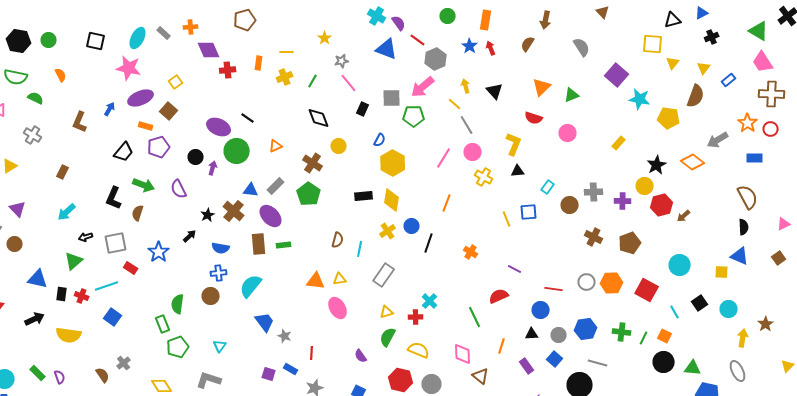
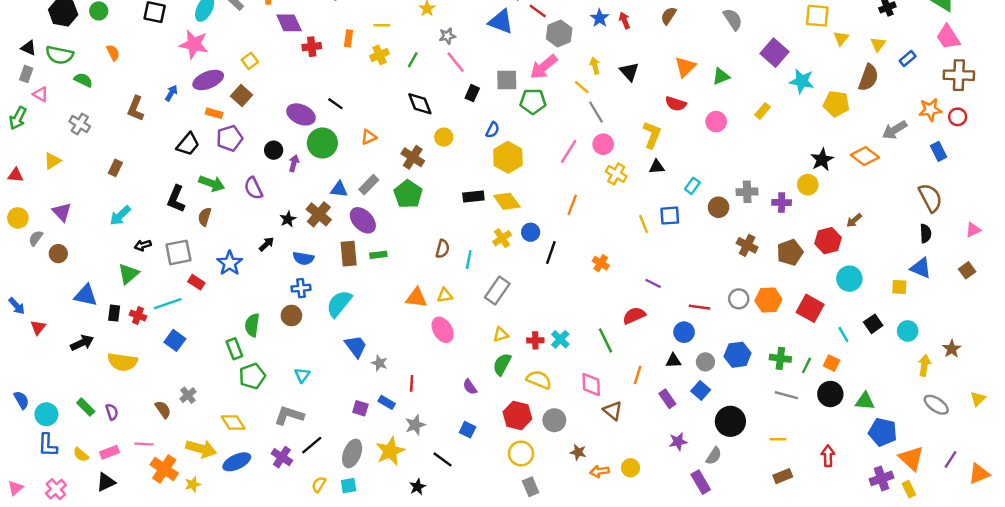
orange star: (748, 123) -> (930, 110), turned 30
yellow rectangle: (619, 143) -> (763, 111), moved
blue rectangle: (755, 158) -> (939, 151), turned 63
yellow diamond: (392, 200) -> (507, 201), turned -45
red hexagon: (662, 205) -> (828, 241), moved
cyan cross: (430, 301) -> (560, 339), moved
gray line: (598, 363) -> (786, 395), moved
gray ellipse: (738, 371) -> (936, 405), moved, turned -30

